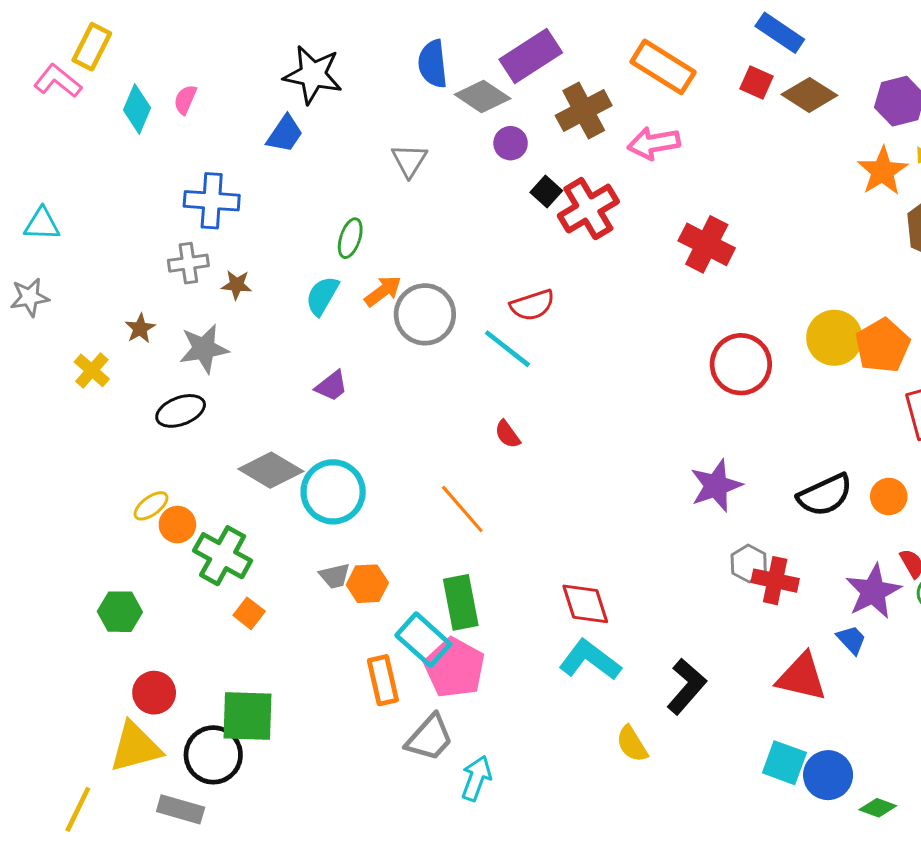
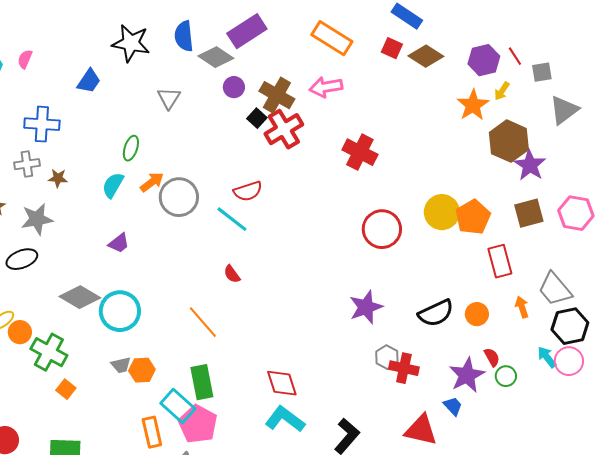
black star: (313, 75) -> (131, 43), moved
brown cross: (584, 111) -> (277, 95), moved, turned -32

